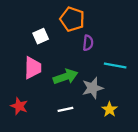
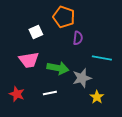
pink trapezoid: (33, 68) -> (29, 60), turned 80
green arrow: (65, 77) -> (58, 68), turned 30
white line: (65, 109) -> (50, 93), moved

